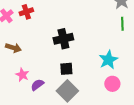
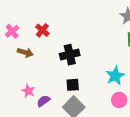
red cross: (26, 12) -> (42, 30), moved, turned -32
brown arrow: (13, 48) -> (25, 53), moved

